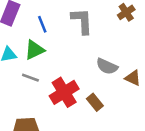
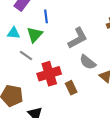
gray L-shape: (82, 21) -> (78, 38), moved, turned 50
green triangle: (34, 50) -> (35, 35), turned -36

